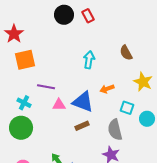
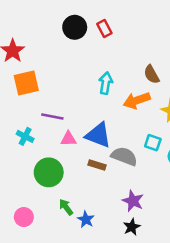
orange arrow: (107, 89) -> (137, 100), moved, size x1.5
brown rectangle: (82, 126) -> (97, 165), turned 40
green circle: (21, 128) -> (49, 172), moved
gray semicircle: (115, 130) -> (124, 156), moved, turned 125

